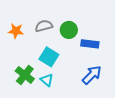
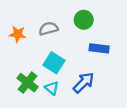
green circle: (69, 30) -> (84, 20), moved
blue arrow: (92, 75) -> (84, 83), moved

